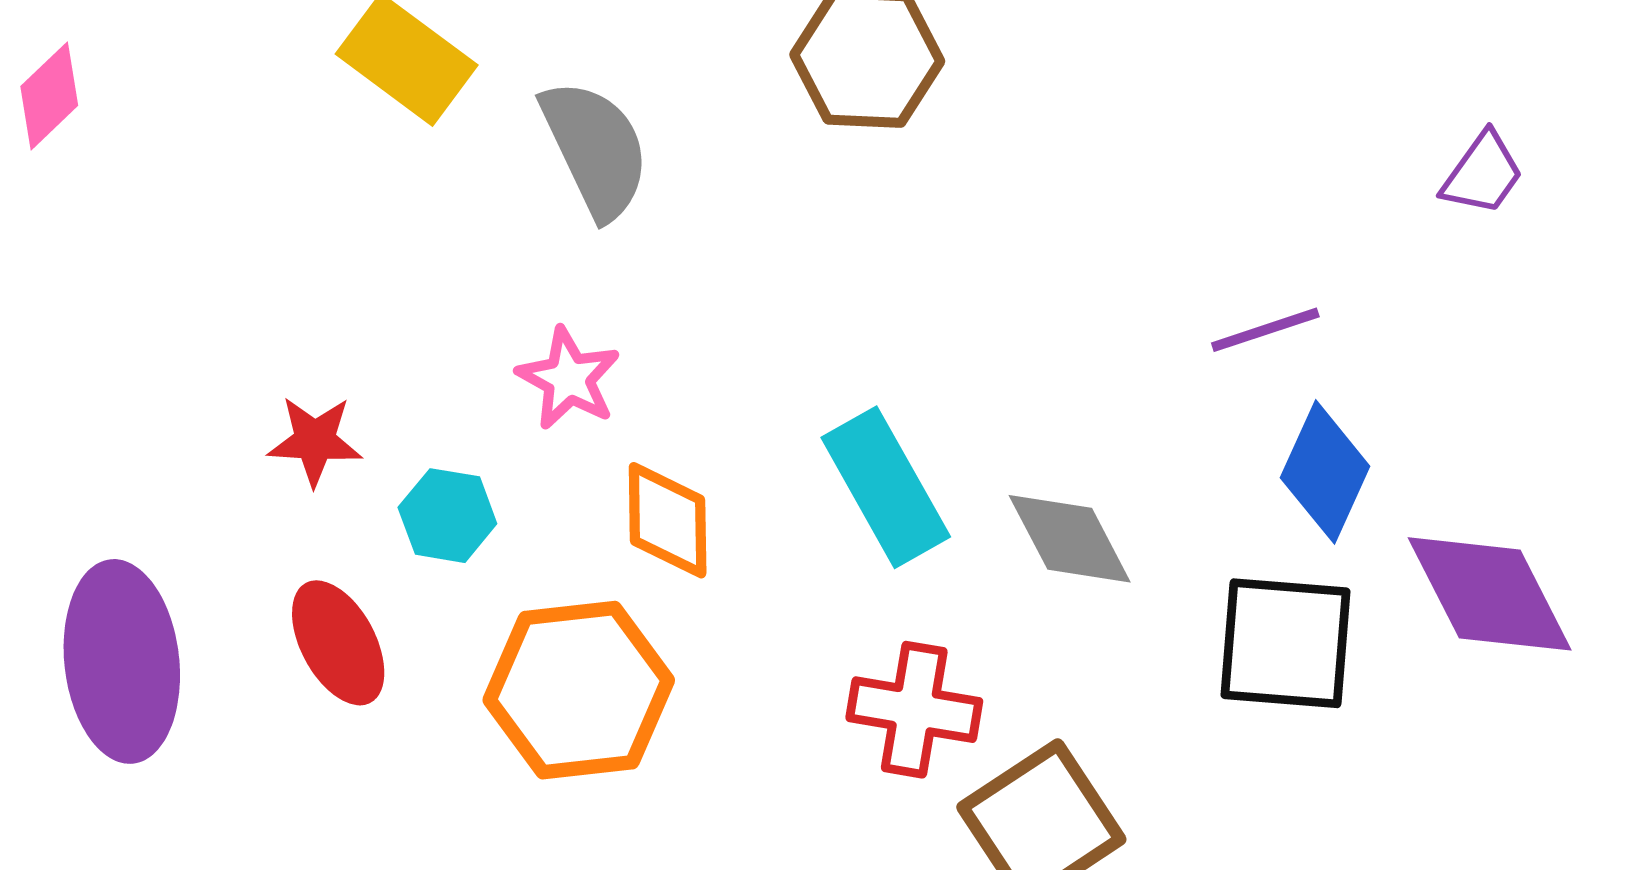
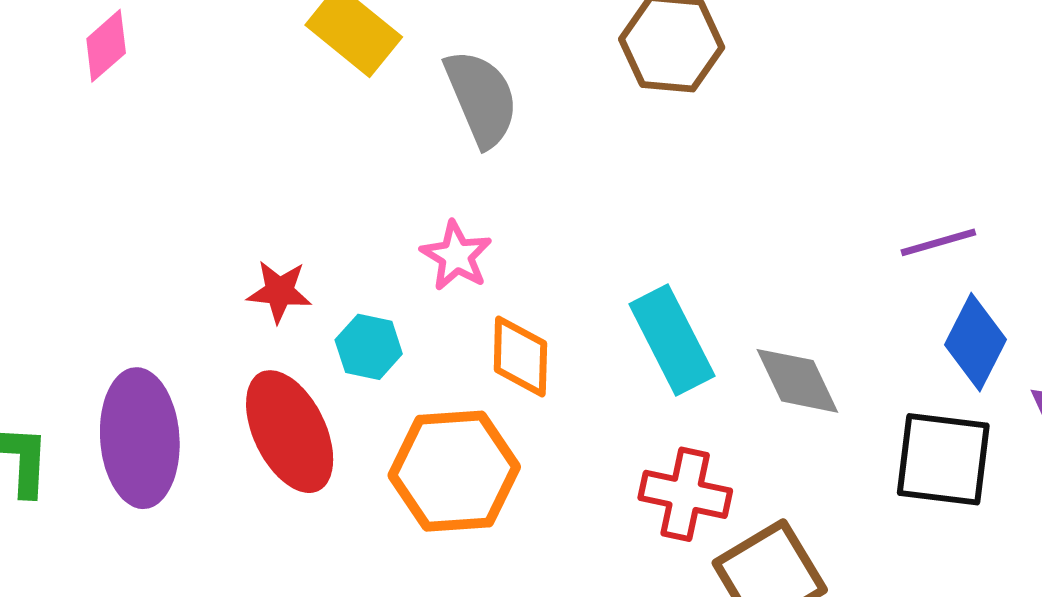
red ellipse: (338, 643) -> (290, 432), size x1.4

